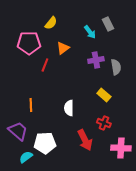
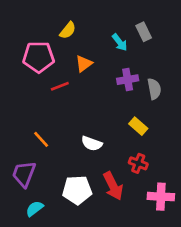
red line: (45, 65) -> (60, 86), turned 48
orange line: (31, 105) -> (41, 139), turned -40
white semicircle: (69, 108) -> (92, 143), turned -70
purple trapezoid: (18, 131) -> (24, 174), turned -110
white pentagon: (45, 143) -> (77, 190), moved

